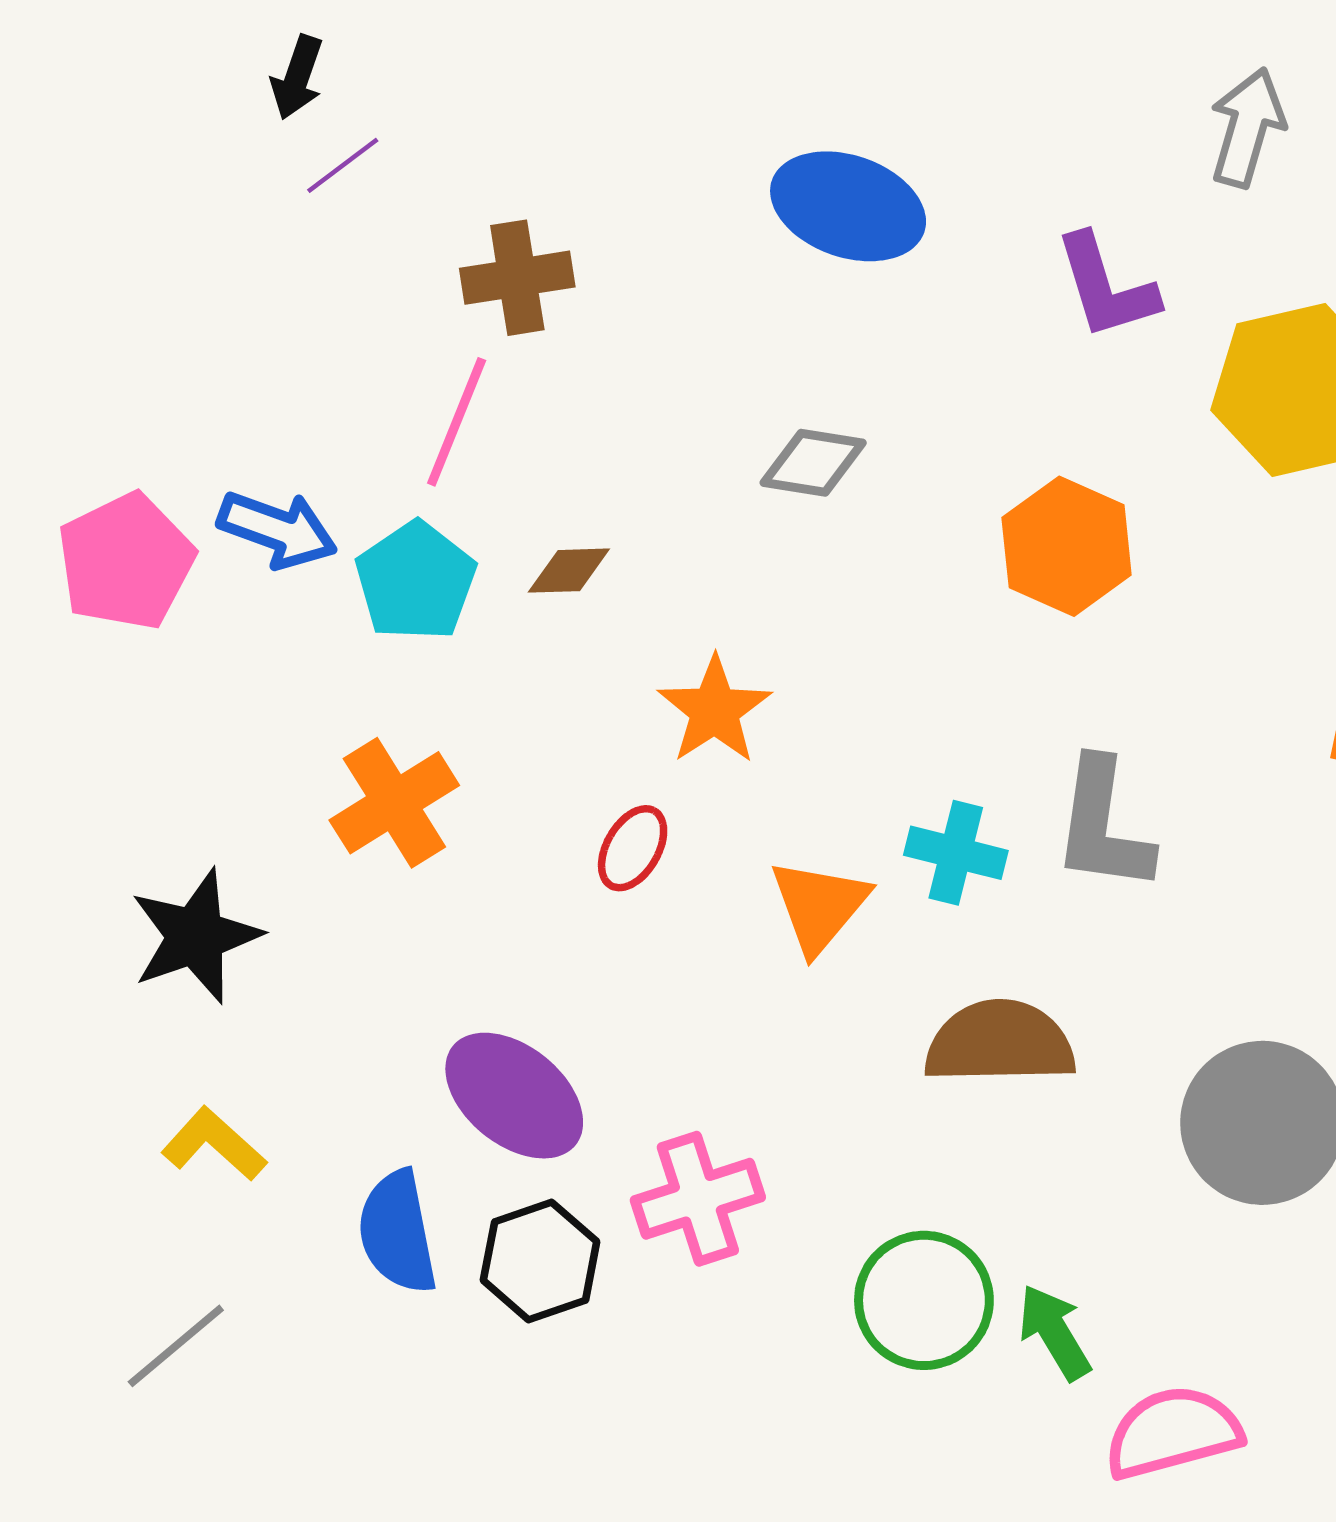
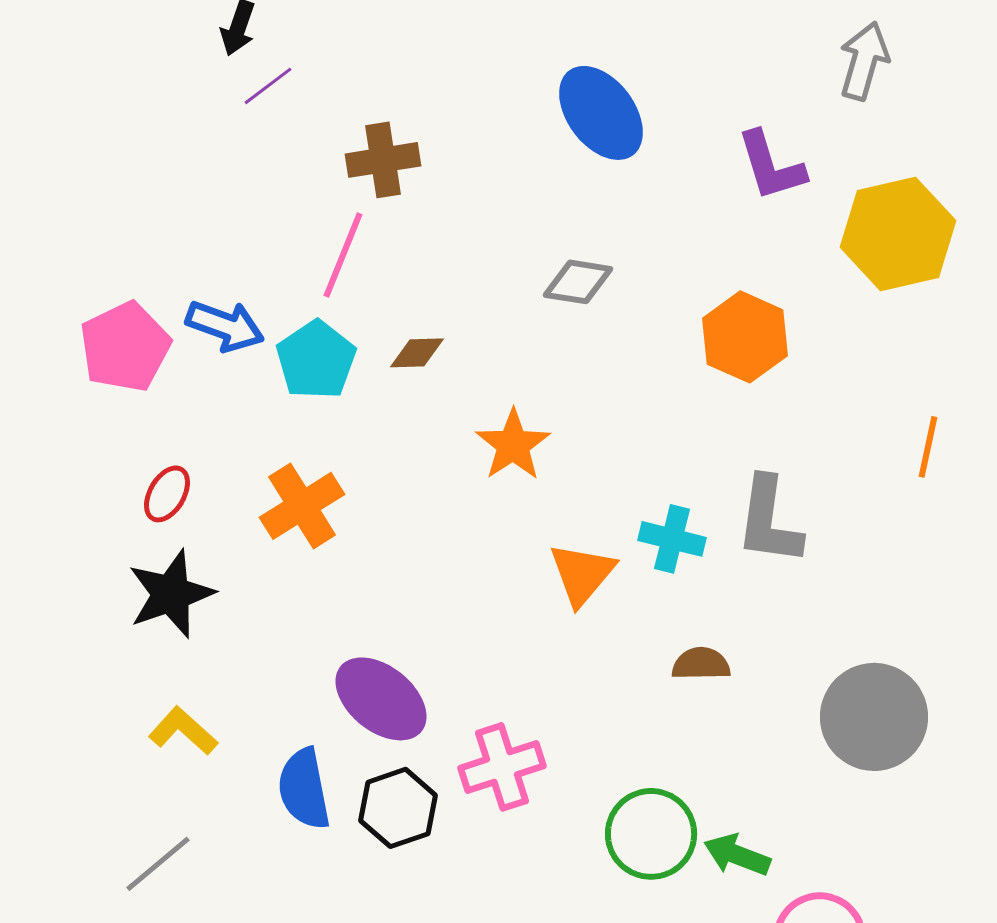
blue ellipse: (848, 206) -> (601, 113), turned 34
red ellipse: (633, 848) -> (167, 494), moved
brown semicircle: (1000, 1042) -> (701, 664), size x0.6
green arrow: (1054, 1332) -> (737, 855), turned -38

